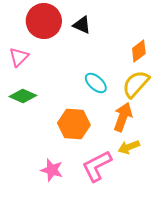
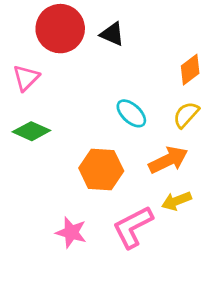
yellow semicircle: (136, 84) -> (186, 115), size x0.7
orange arrow: (123, 117) -> (168, 160), turned 44

